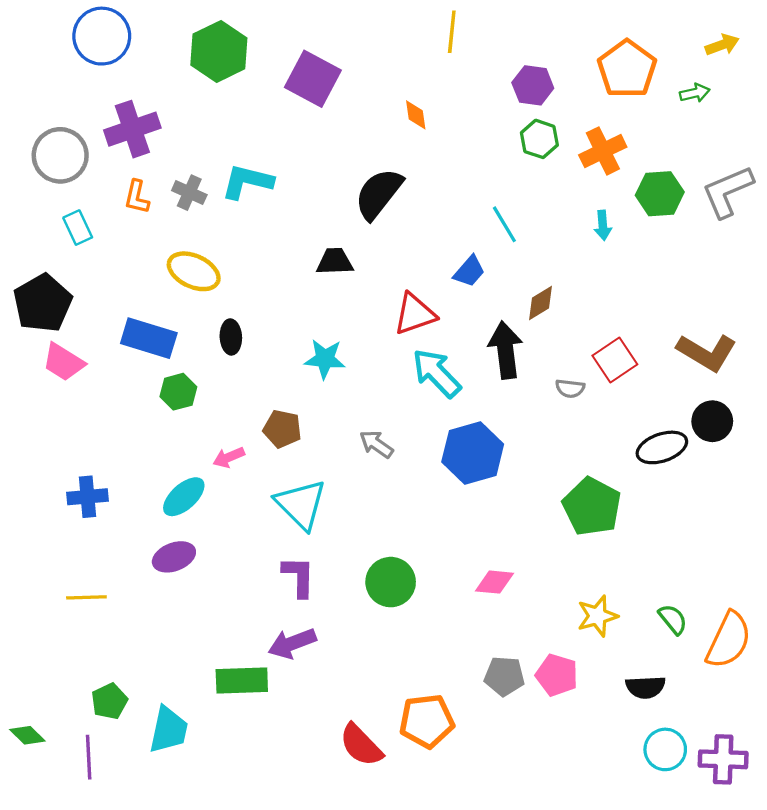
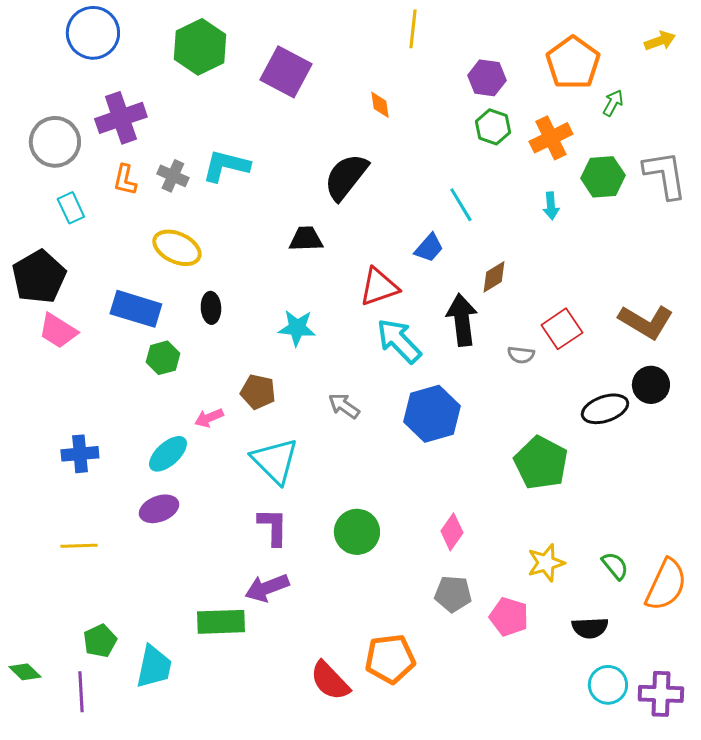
green arrow: (695, 93) -> (613, 103), moved, turned -48
gray L-shape: (728, 191) -> (665, 175), turned 104
pink diamond: (495, 582) -> (452, 532), turned -60
gray pentagon: (504, 676) -> (453, 594), moved

